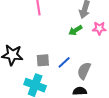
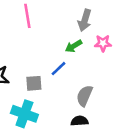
blue line: (64, 62) -> (58, 69), moved

